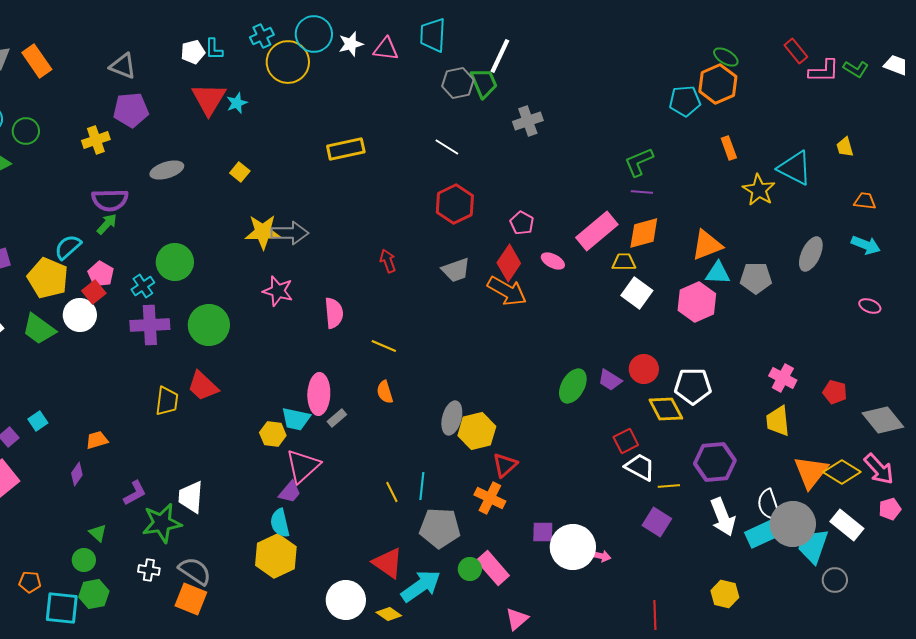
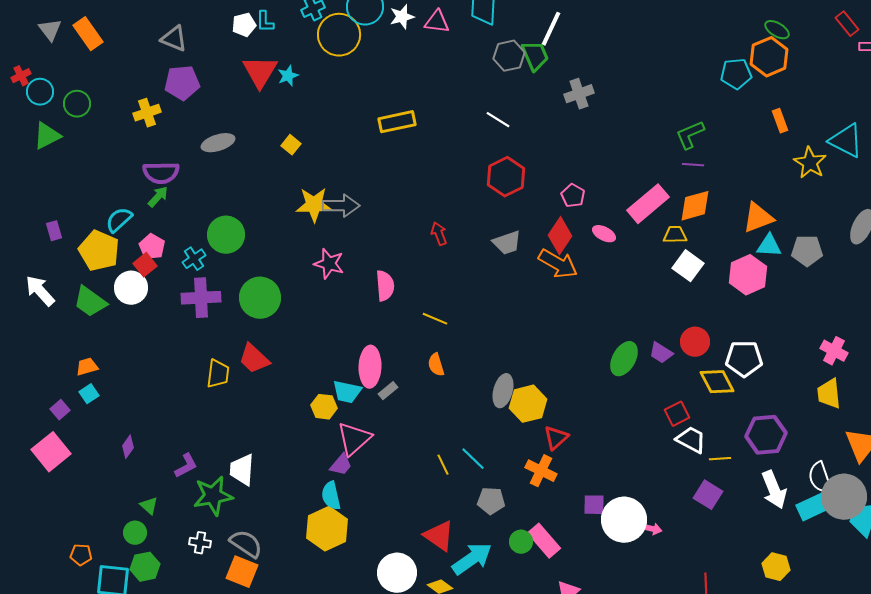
orange trapezoid: (97, 440) -> (87, 367), moved
cyan line: (422, 486) -> (473, 459), turned -52
gray pentagon: (440, 528) -> (491, 501), size x0.7

